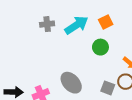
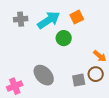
green circle: (100, 47) -> (64, 38), moved
gray square: (108, 88) -> (79, 80), turned -32

